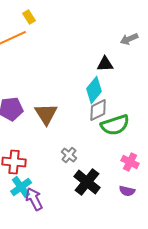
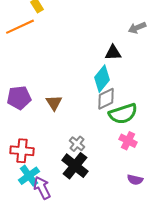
brown triangle: (46, 114) -> (54, 103), size x0.7
pink cross: (130, 162) -> (128, 141), moved
black cross: (87, 182) -> (75, 166), moved

